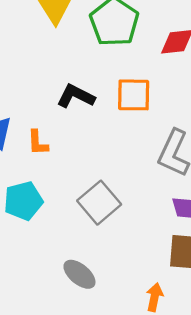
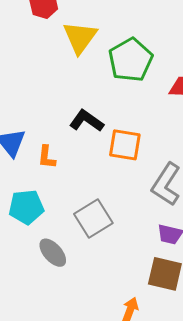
orange square: (134, 95) -> (125, 145), moved
gray ellipse: (79, 274) -> (53, 253), moved

